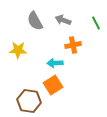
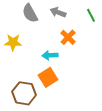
orange cross: (73, 45) -> (68, 37), turned -35

